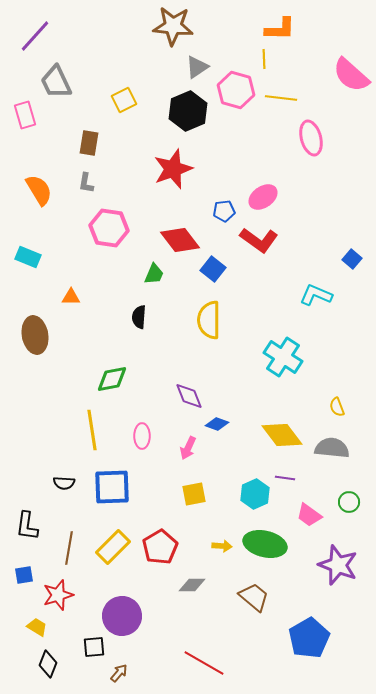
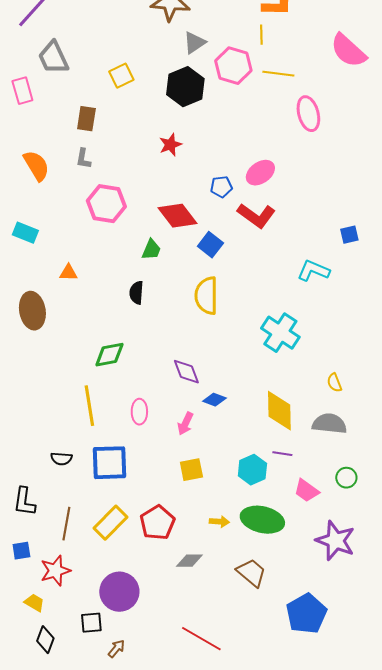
red star: (173, 169) -> (170, 145), size x0.6
blue square: (352, 259) -> (349, 235), turned 36
yellow diamond: (282, 435) -> (279, 411), turned 36

